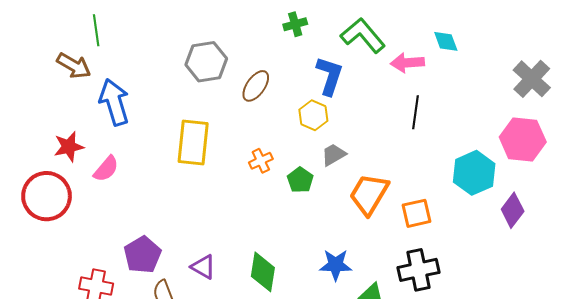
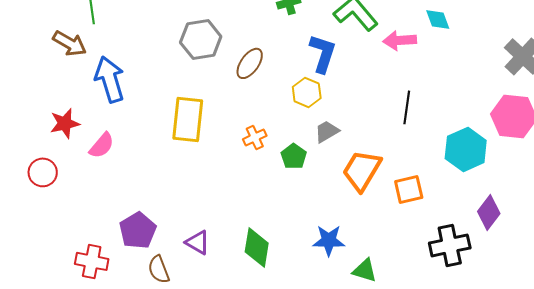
black line: (415, 112) -> (407, 107), moved
red circle: (47, 196) -> (43, 172), size x0.6
purple diamond: (513, 210) -> (489, 212), moved
black cross: (419, 270) -> (450, 245), moved

